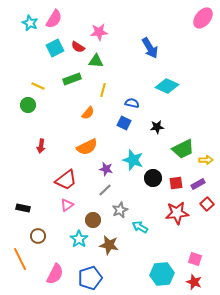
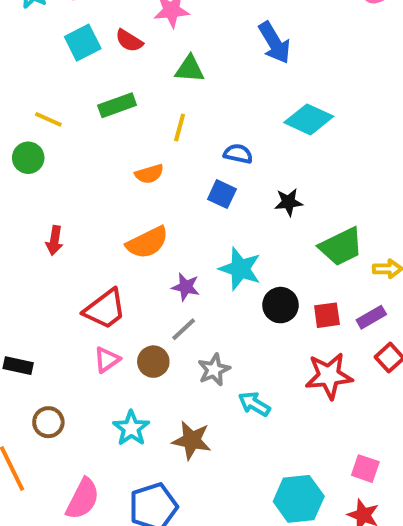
green triangle: (96, 61) -> (190, 69), moved
orange semicircle: (88, 113) -> (149, 174), turned 32
brown circle: (93, 220) -> (153, 362), moved

